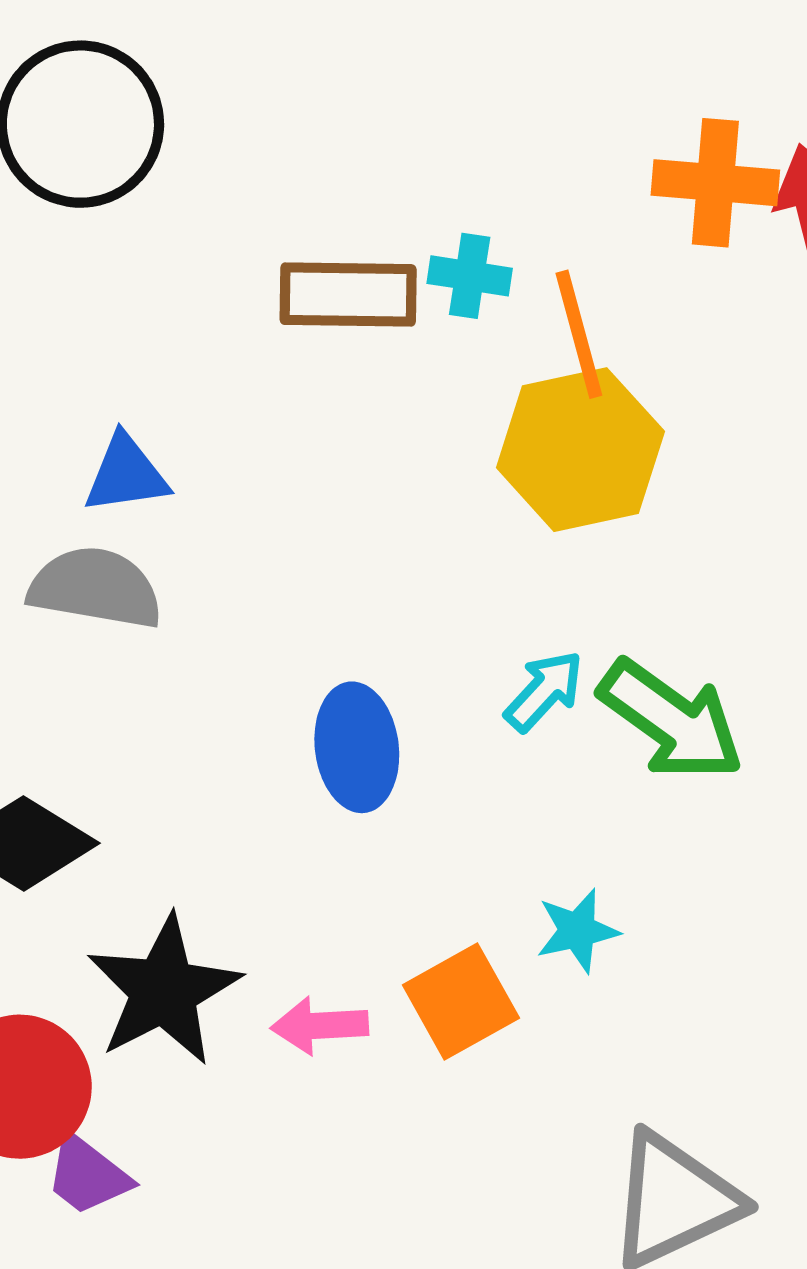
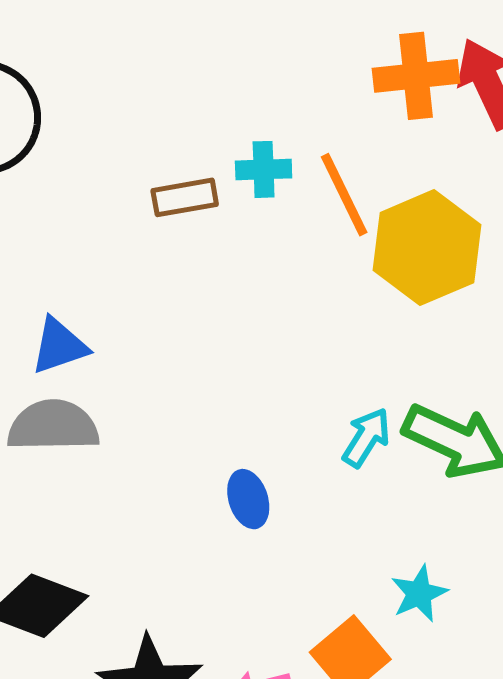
brown rectangle: (348, 295) -> (185, 197), size x0.7
yellow hexagon: (580, 450) -> (427, 248), moved
blue ellipse: (357, 747) -> (248, 499), size x0.7

